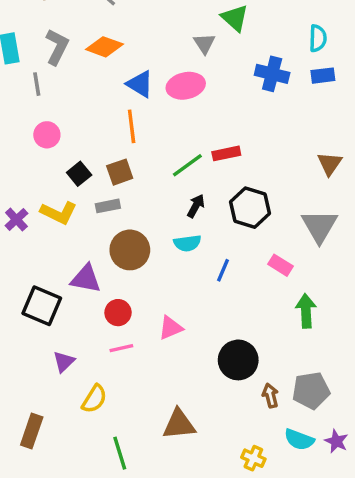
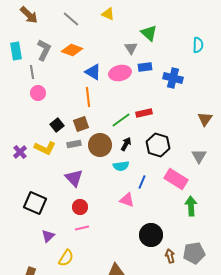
blue cross: (272, 74) -> (173, 78), moved
blue rectangle: (323, 76) -> (145, 67), moved
pink circle: (47, 135) -> (38, 93), moved
gray triangle: (319, 226) -> (199, 156), size x0.7
brown circle: (130, 250) -> (100, 145), moved
pink rectangle: (281, 265) -> (176, 179), size x1.6
purple triangle: (86, 279) -> (74, 178), moved, turned 36
pink triangle: (170, 328) -> (127, 200), moved, turned 42

